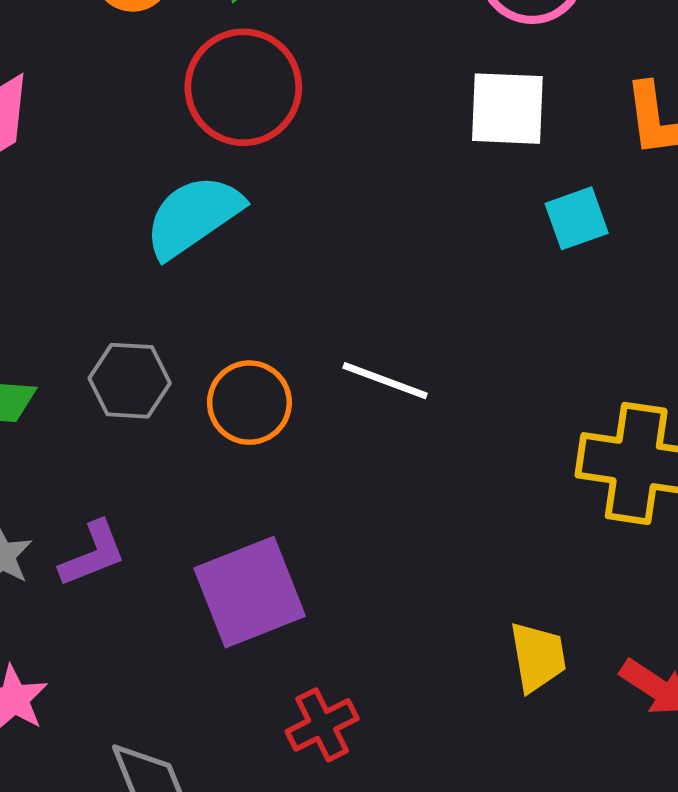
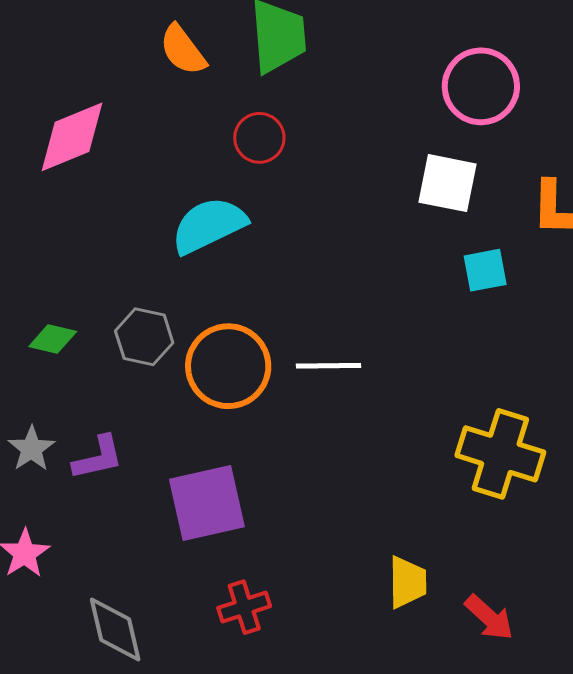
red circle: (243, 87) -> (259, 138), size x0.6
white line: (385, 381) -> (329, 366), turned -30
orange circle: (249, 403) -> (228, 366), size x1.4

